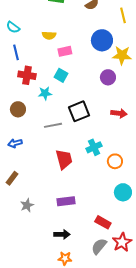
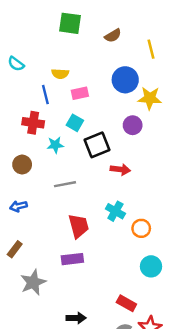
blue line: (16, 52) -> (45, 95), moved
black square: (79, 111) -> (97, 145), moved
red arrow: (119, 113) -> (120, 169), moved
cyan cross: (94, 147) -> (115, 211), turned -35
purple rectangle: (66, 201) -> (72, 259), moved
gray star: (27, 205) -> (33, 282), size x1.5

